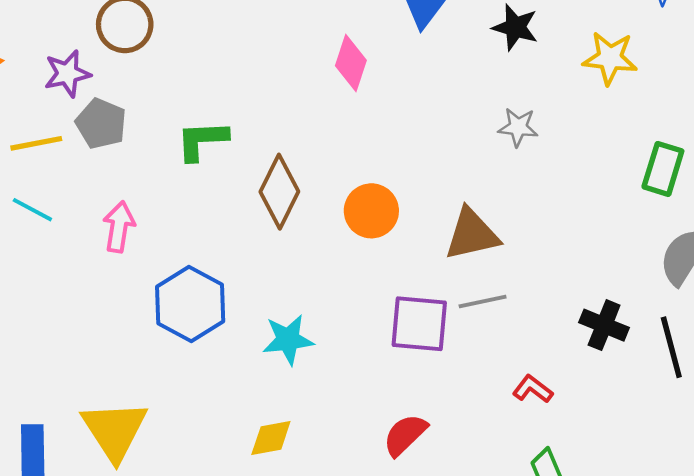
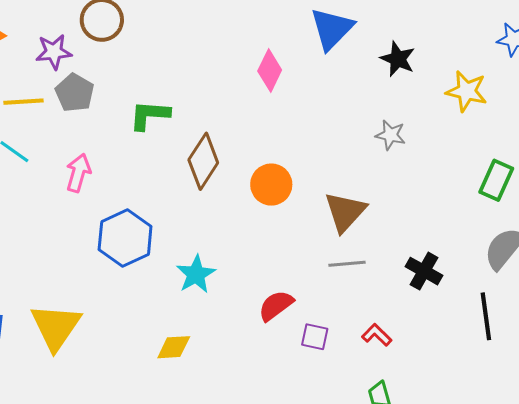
brown triangle: (472, 234) -> (345, 212), turned -42
purple square: (419, 324) -> (315, 337), moved, size x0.6
black cross: (604, 325) -> (424, 271), moved
cyan star: (288, 340) -> (196, 274), turned -30
red semicircle: (405, 435) -> (276, 306), moved

